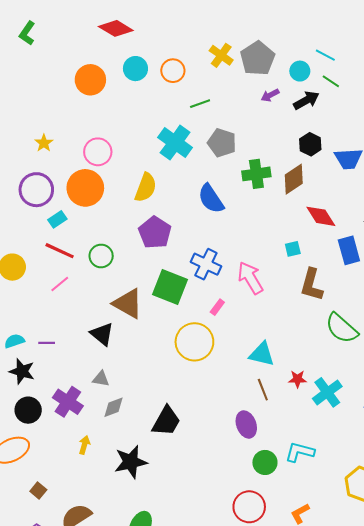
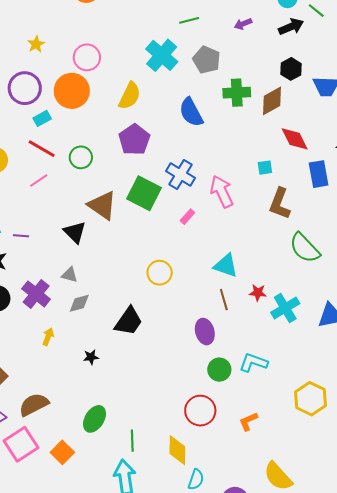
purple arrow: (270, 95) -> (243, 24), moved
yellow circle: (194, 342) -> (160, 273), moved, size x0.7
black star: (131, 462) -> (91, 357), size x0.5

